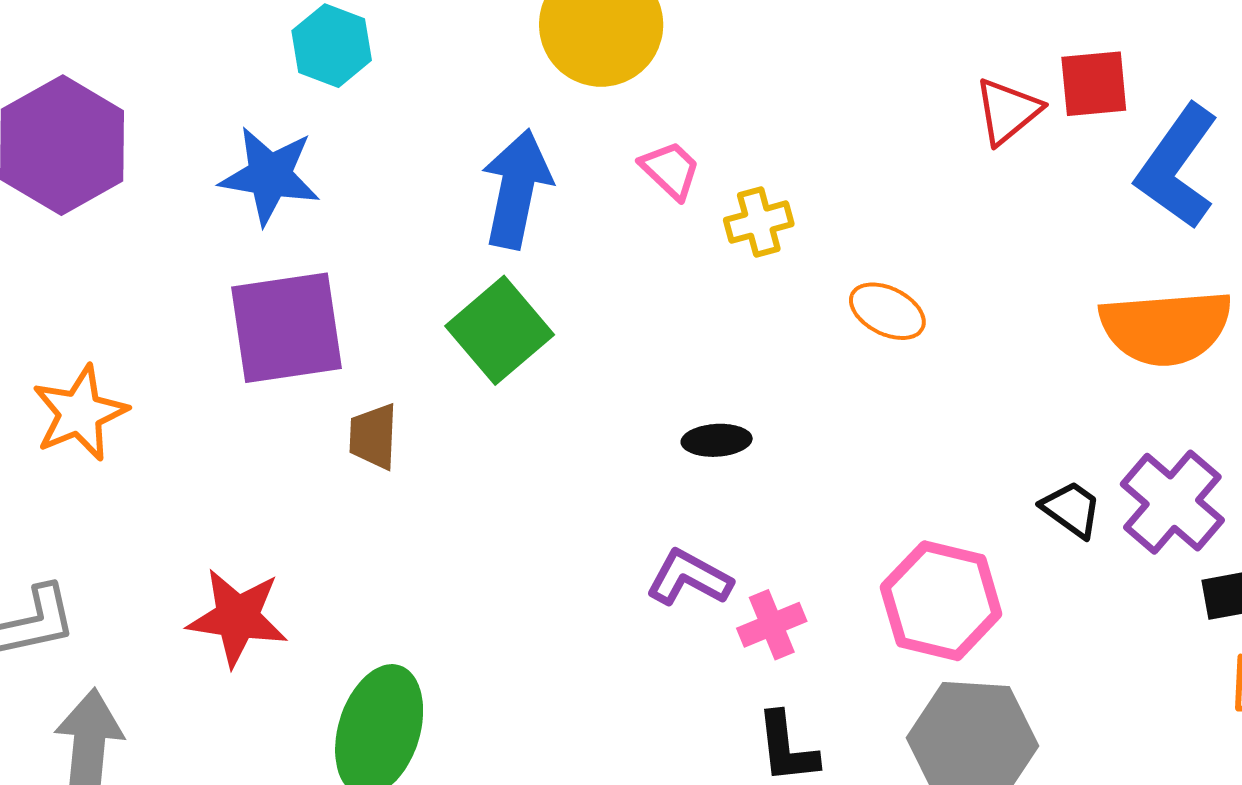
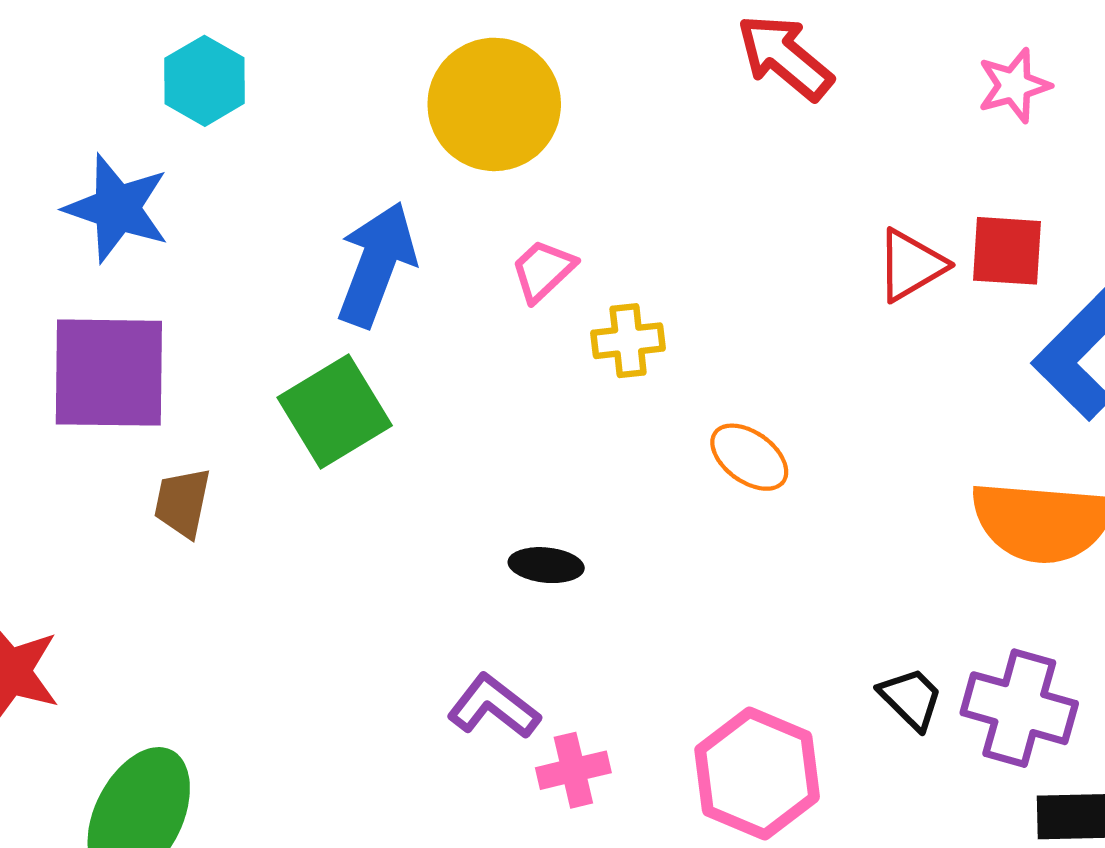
pink trapezoid: (670, 170) -> (543, 270), turned -96
purple cross: (1172, 502) -> (1019, 708), turned -34

